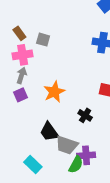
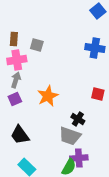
brown rectangle: (19, 33) -> (14, 39), turned 40
black trapezoid: (49, 132) -> (20, 135), moved
gray trapezoid: (67, 145) -> (70, 136), moved

